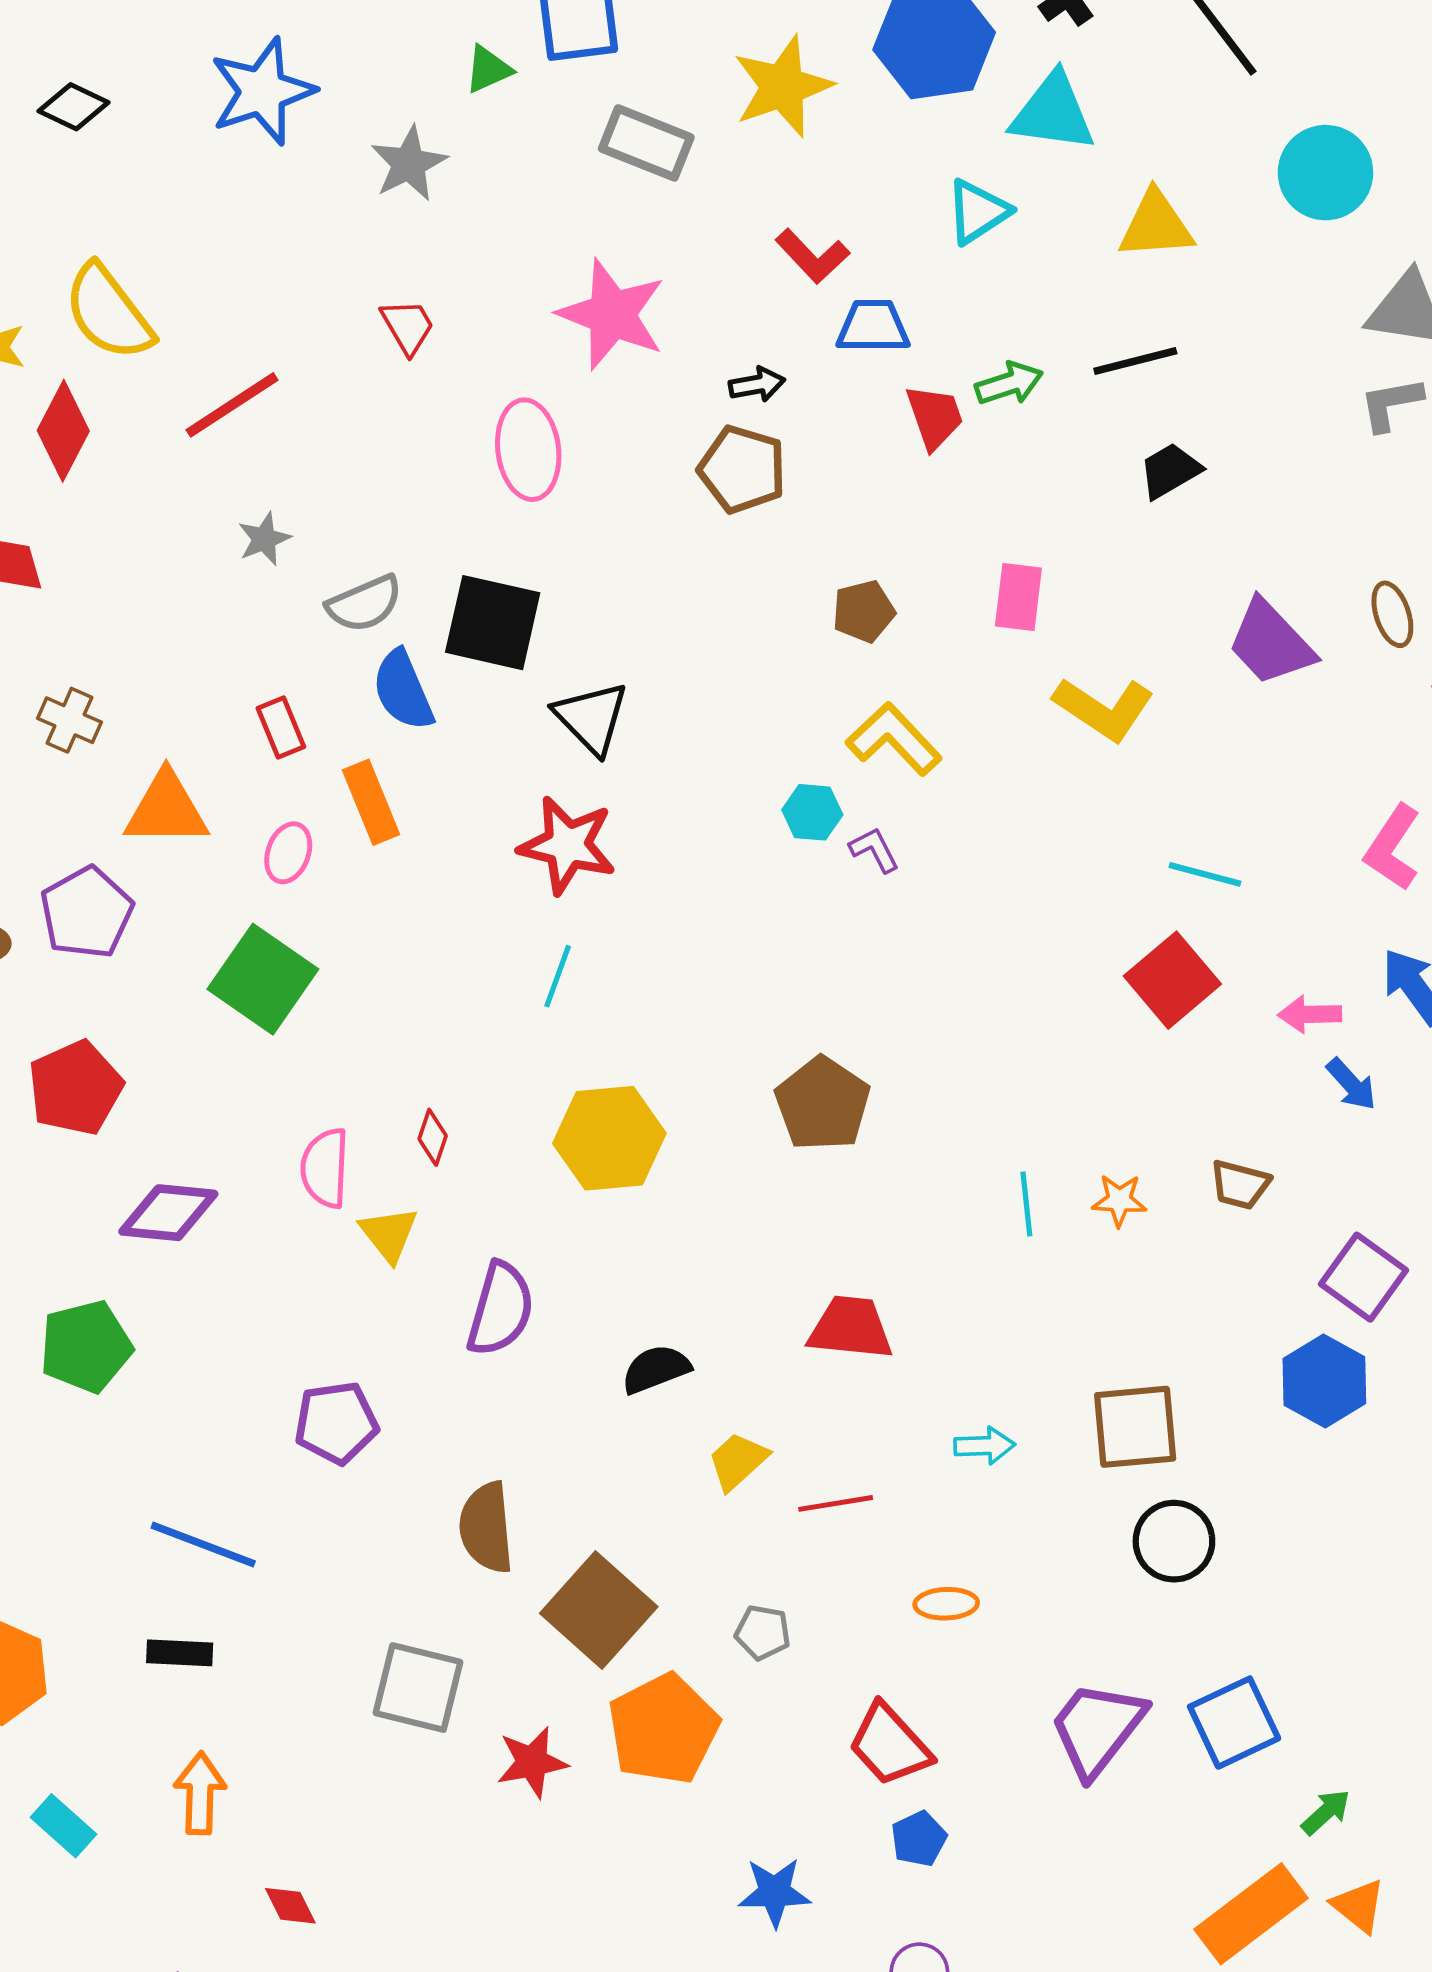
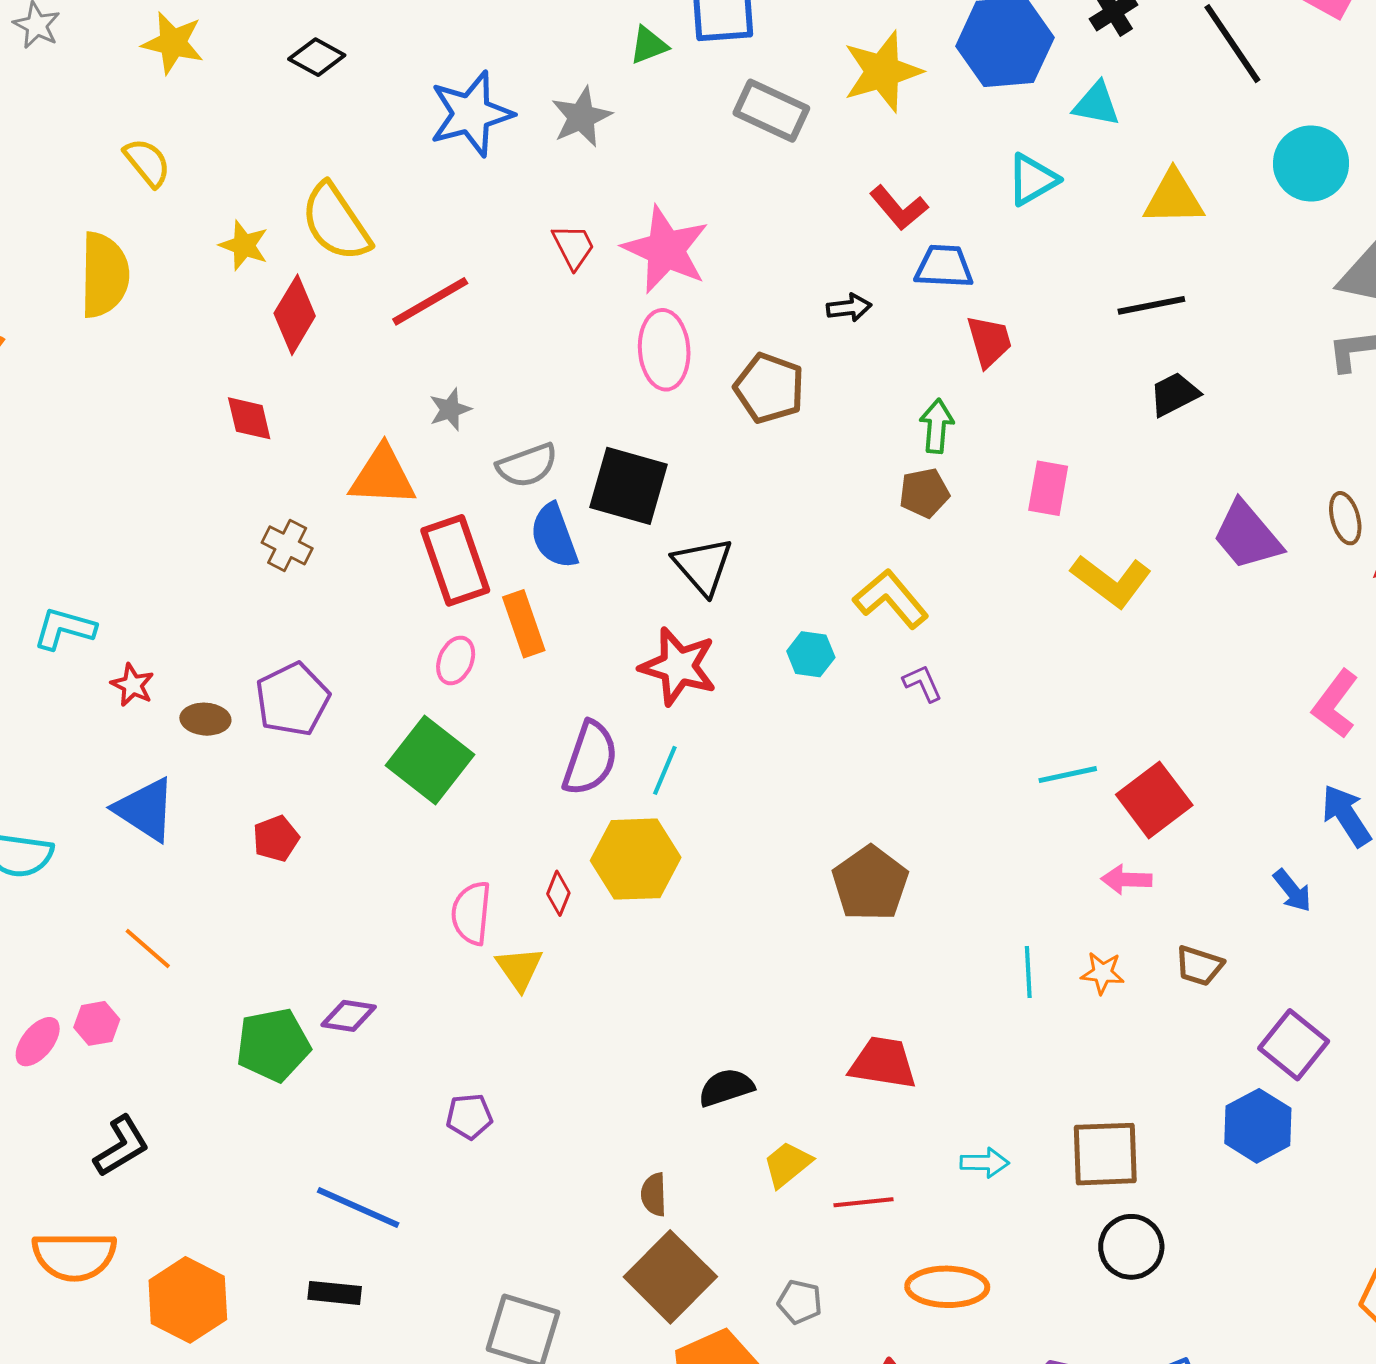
blue star: (262, 91) -> (471, 114), moved
cyan triangle: (1053, 113) -> (1096, 104), size x0.7
pink star: (612, 314) -> (666, 250), moved
green arrow: (1009, 384) -> (937, 426), moved, turned -70
brown pentagon: (742, 469) -> (769, 388), moved
red rectangle: (281, 728) -> (455, 560), size x1.8
yellow L-shape: (894, 739) -> (891, 599), moved
orange triangle: (166, 809) -> (383, 476), moved
cyan hexagon: (812, 812) -> (811, 654), moved
cyan line: (1205, 874) -> (1068, 775), moved, turned -30
pink arrow: (1310, 1014) -> (1126, 880), moved
red pentagon: (75, 1088) -> (276, 838), size x0.6
yellow hexagon: (609, 1138) -> (636, 859), moved
purple diamond: (168, 1213) -> (349, 1016), moved, size x0.7
purple semicircle: (500, 1309) -> (590, 758), moved
purple pentagon: (336, 1423) -> (469, 1116), size x0.7
brown semicircle: (486, 1528) -> (654, 1195), moved, size x0.6
orange ellipse: (946, 1604) -> (947, 1287), size x1.6

